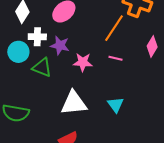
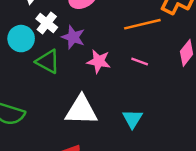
orange line: (114, 28) -> (142, 24), turned 36
white cross: (37, 37) -> (47, 23), turned 30

